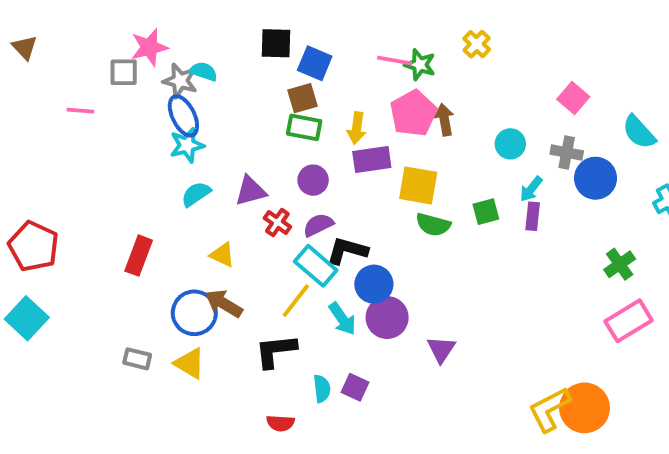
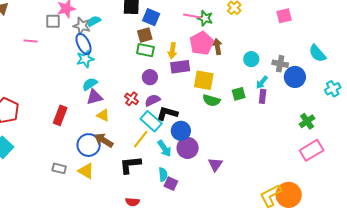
cyan semicircle: (204, 71) -> (94, 21), turned -48
pink square: (573, 98) -> (284, 16), moved, turned 35
purple triangle: (251, 191) -> (94, 97), moved
cyan semicircle: (322, 389) -> (163, 174), moved

